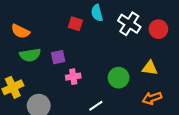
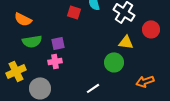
red circle: (158, 29) -> (151, 29), moved
yellow triangle: (150, 68) -> (126, 42), moved
pink cross: (73, 77) -> (55, 61), moved

